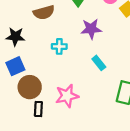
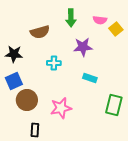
cyan rectangle: (99, 63) -> (90, 78), turned -32
black rectangle: (38, 109) -> (35, 130), moved

